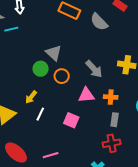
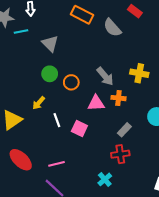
gray triangle: (54, 53) -> (50, 44), moved
orange cross: (111, 97) -> (118, 98), moved
white line: (40, 114) -> (57, 120), moved, turned -48
gray rectangle: (115, 120) -> (124, 130), turned 32

